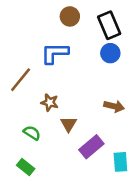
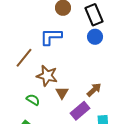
brown star: (50, 102) -> (47, 76), size x1.5
brown arrow: (114, 106) -> (94, 90), moved, turned -56

